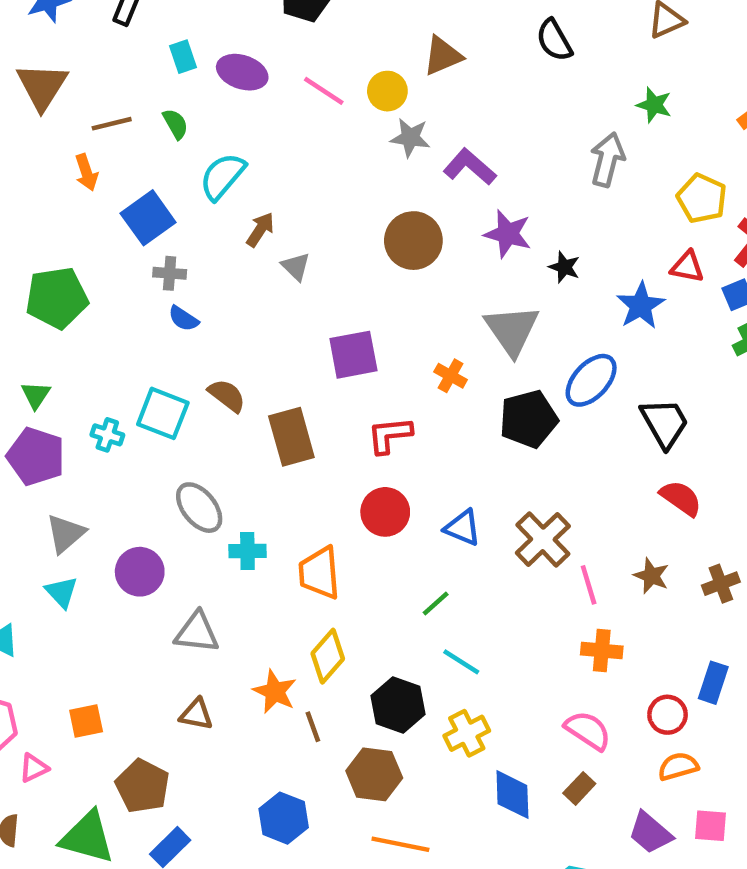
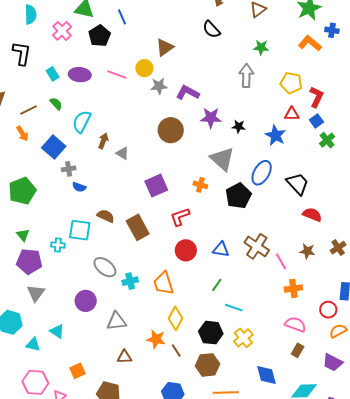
gray triangle: (66, 534) -> (36, 293), moved
cyan triangle: (62, 592) -> (57, 331), moved
blue diamond: (512, 795) -> (267, 375), moved

